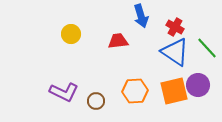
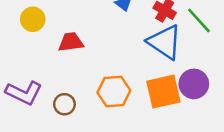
red trapezoid: (118, 41) -> (71, 42), moved
green line: (207, 48) -> (199, 21), moved

